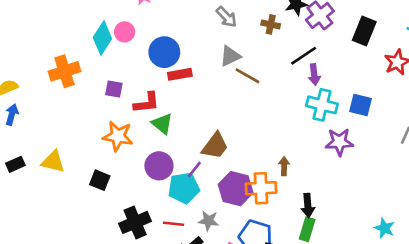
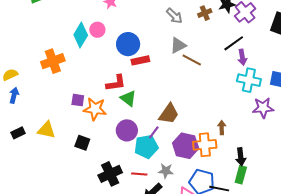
brown cross: (271, 24) -> (205, 13), moved, turned -32
purple square: (114, 89) -> (78, 100), moved

